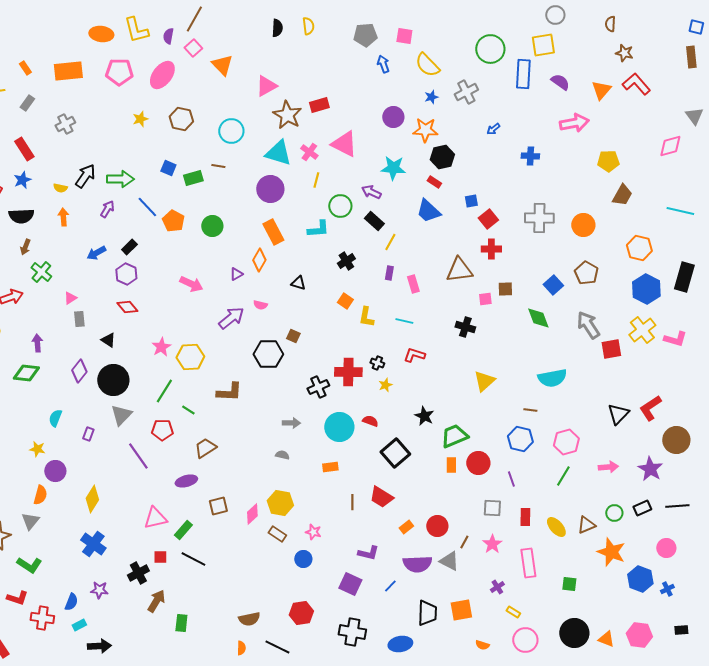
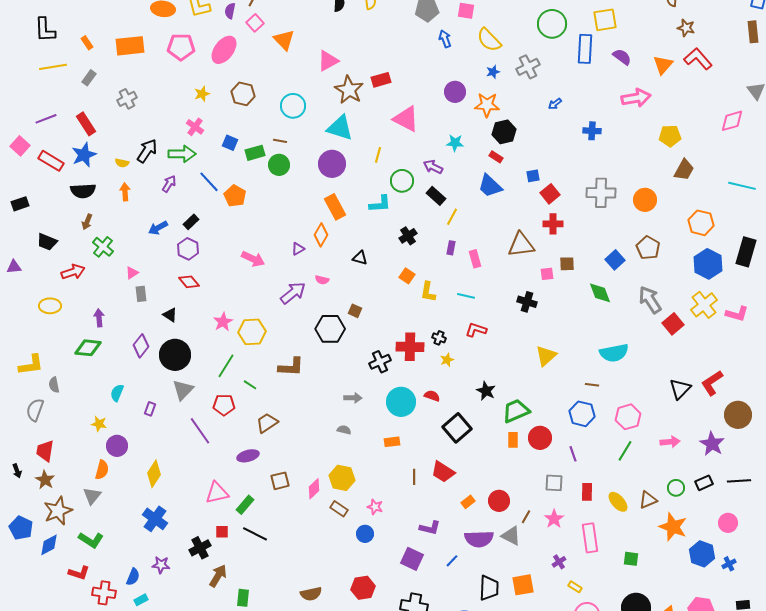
pink cross: (309, 152) -> (195, 127), moved
cyan star: (393, 168) -> (455, 143), size x0.7
blue star: (22, 180) -> (84, 155), size x1.4
green circle: (212, 226) -> (279, 165), moved
red square: (611, 349) -> (673, 324), turned -30

